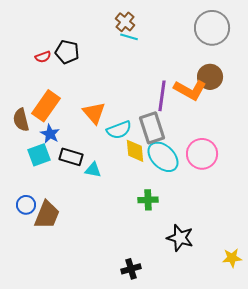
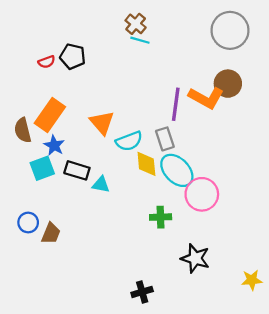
gray rectangle: (152, 128) -> (165, 139), size x0.7
pink circle: (202, 154) -> (202, 194), moved
brown trapezoid: (47, 215) -> (51, 233), size x0.7

